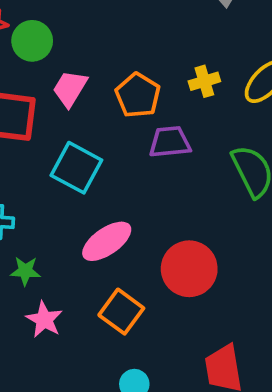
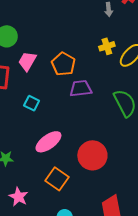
yellow cross: (204, 81) -> (107, 46), moved
cyan square: (76, 168) -> (32, 103), size x0.6
pink star: (44, 320) -> (18, 197), moved

